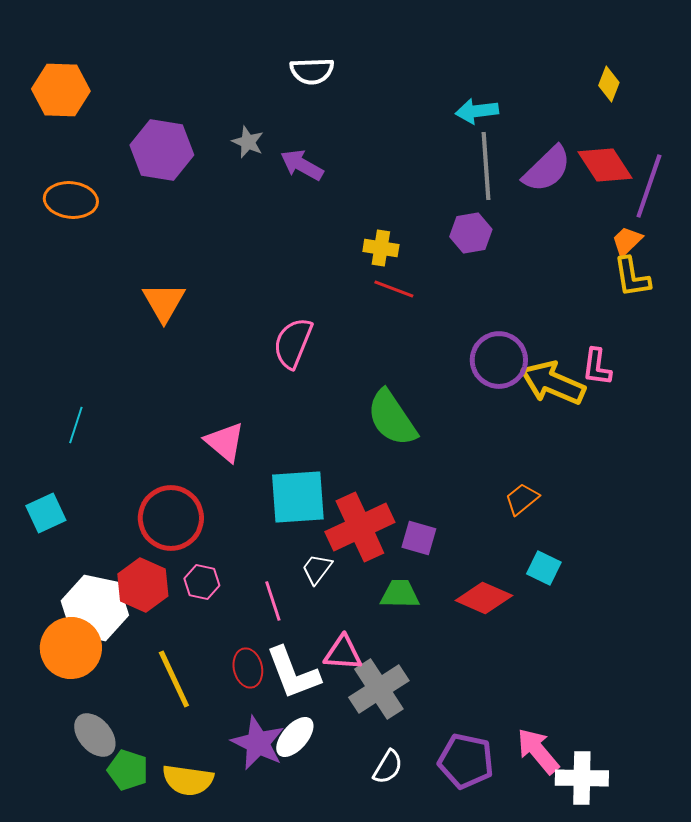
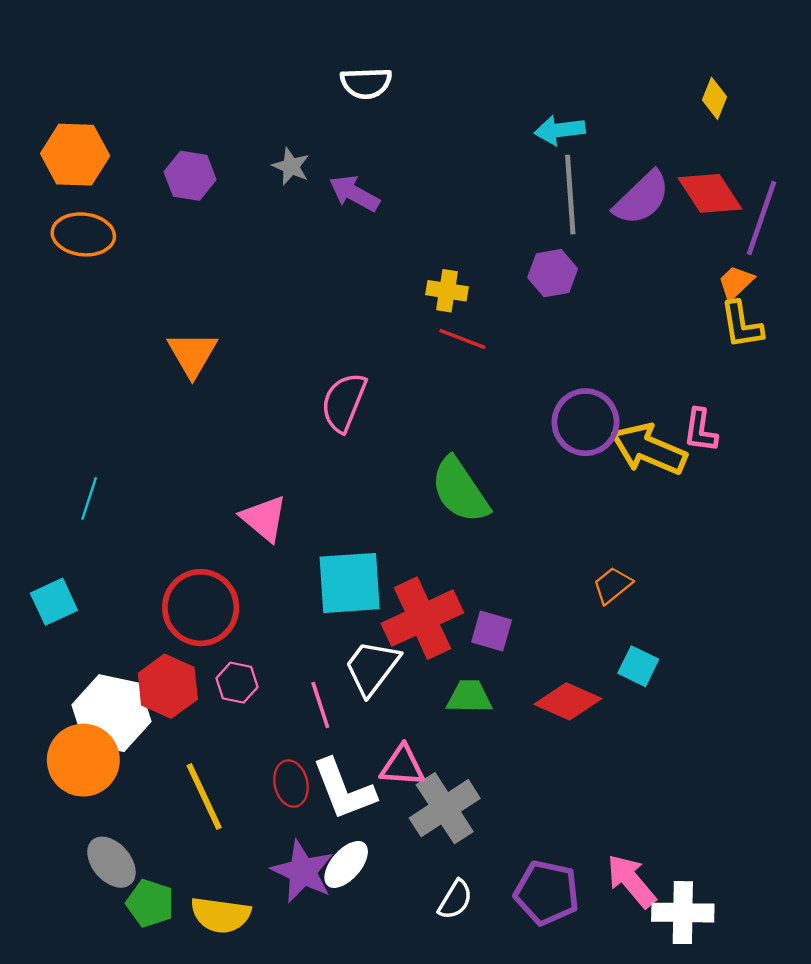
orange hexagon: (61, 90) -> (75, 155), moved
purple hexagon: (162, 150) -> (190, 176), size x0.7
white trapezoid: (317, 569) -> (372, 667), size x1.6

